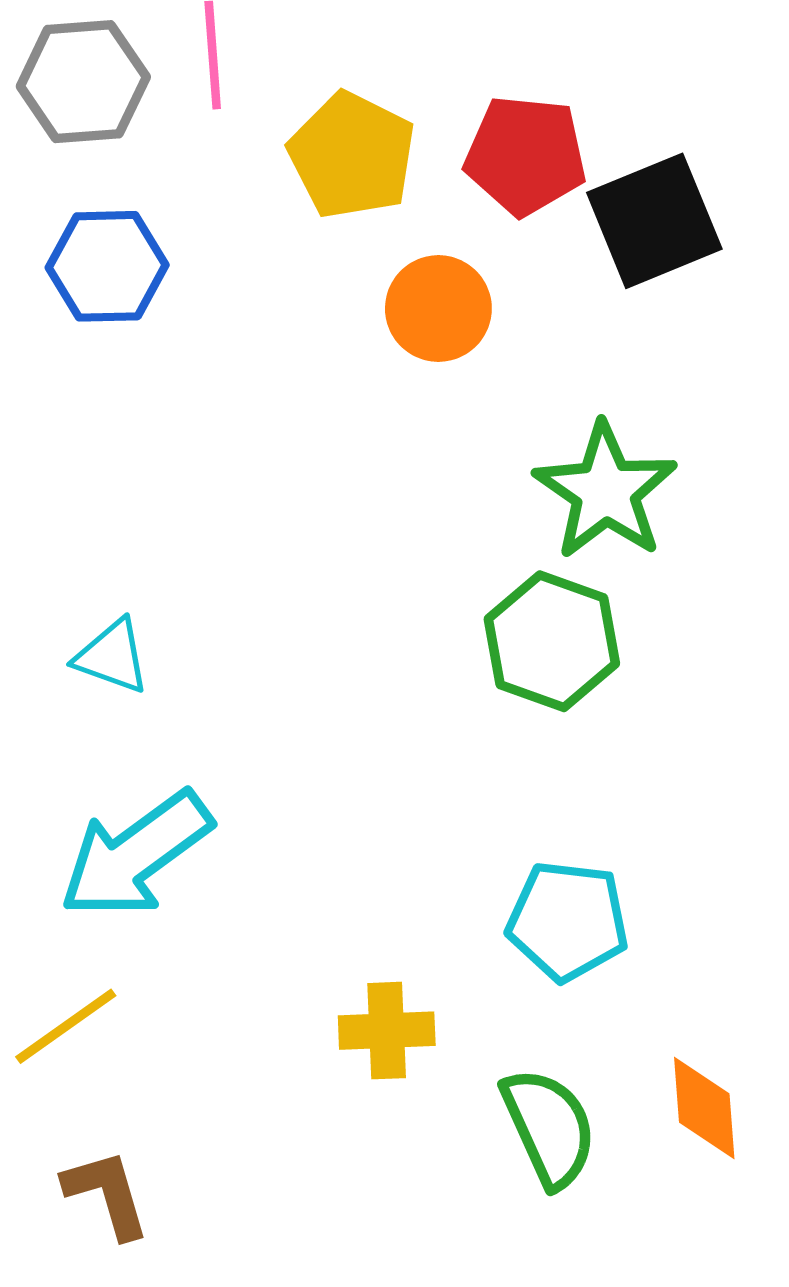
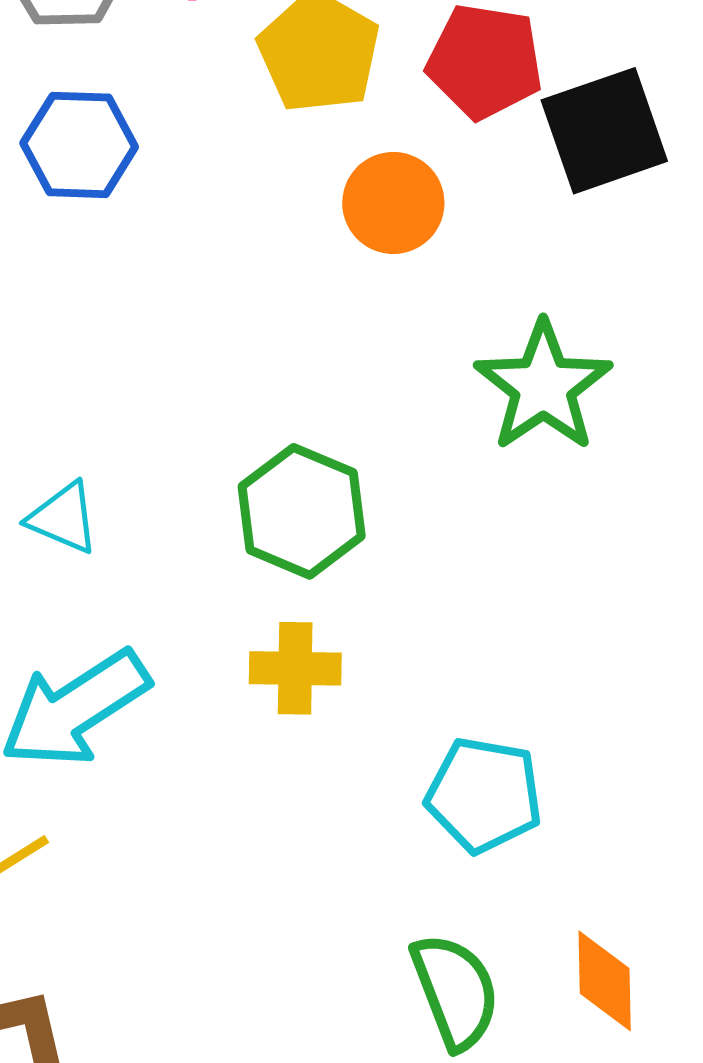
green hexagon: (552, 641) -> (302, 511), moved
yellow cross: (387, 1031) -> (295, 668), moved

